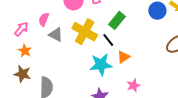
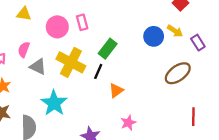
black line: (108, 40) -> (98, 71), turned 64
cyan star: (101, 65) -> (54, 103), moved, turned -30

